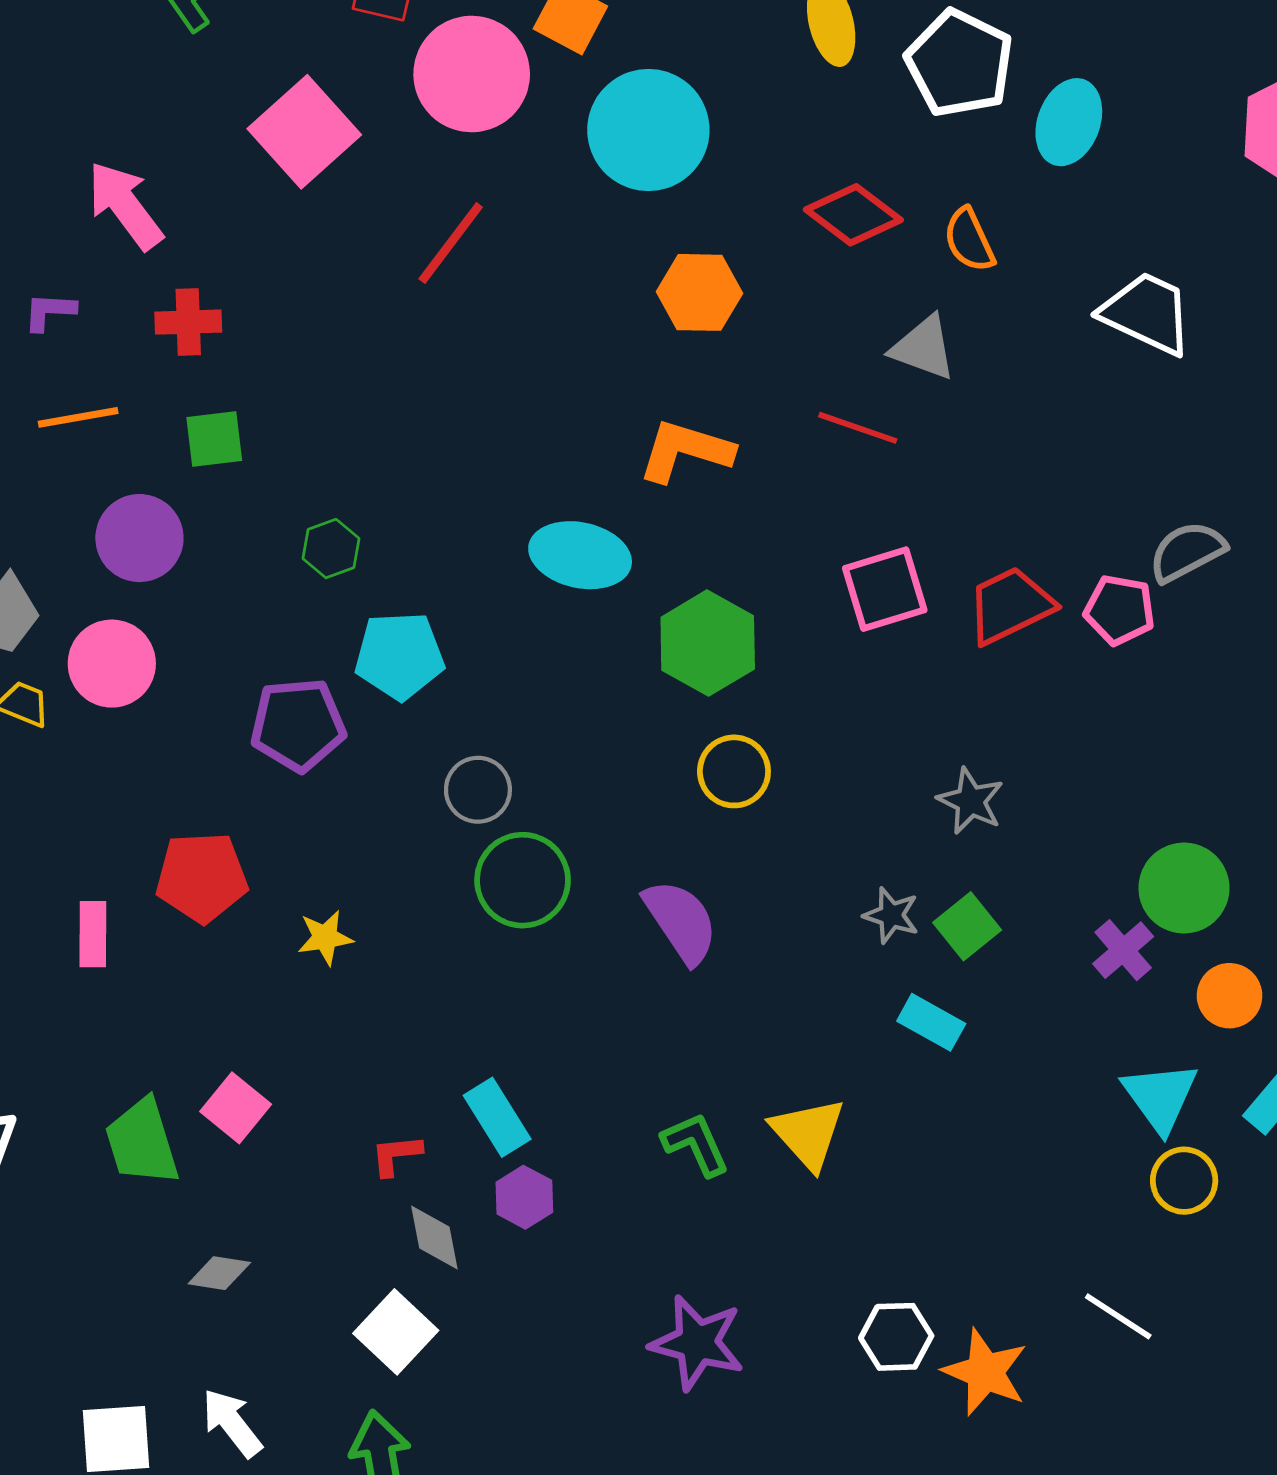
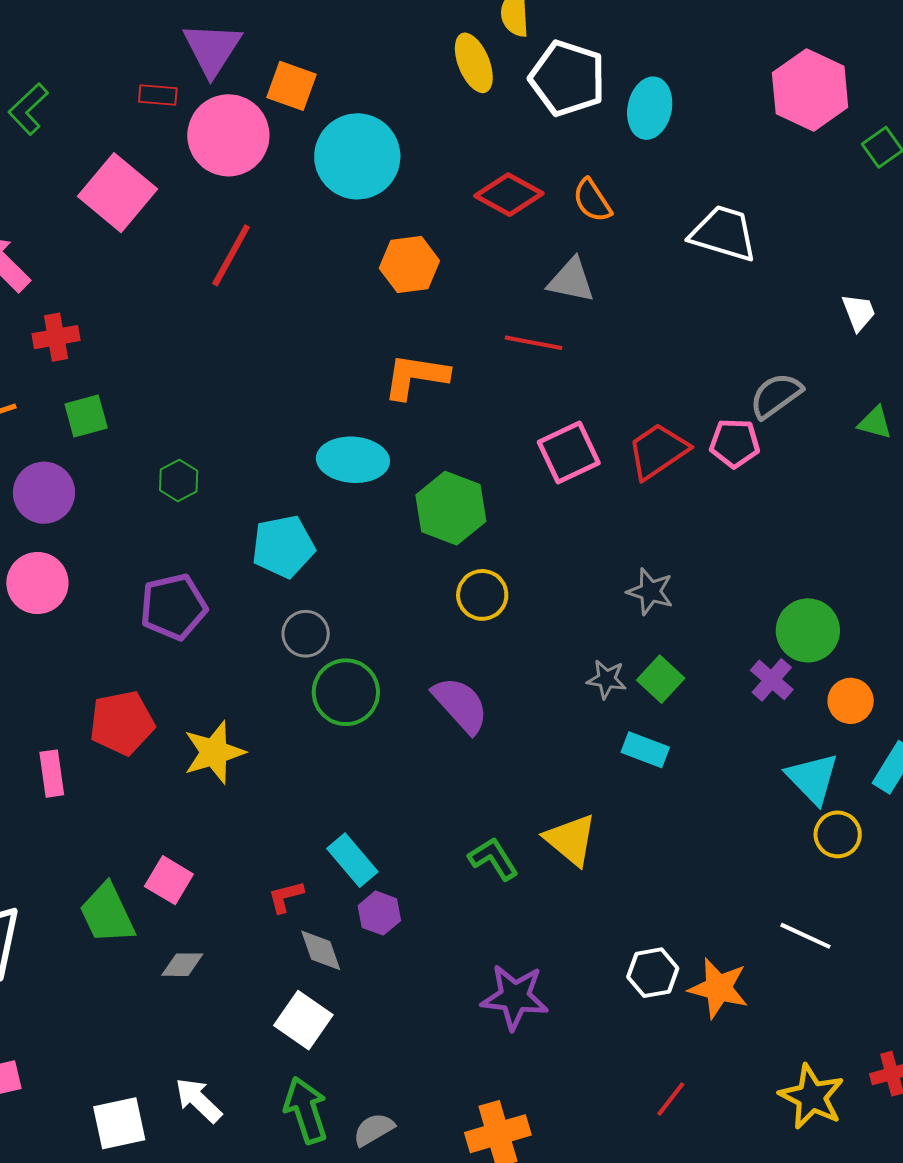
cyan pentagon: (399, 656) -> (283, 547), moved
yellow star: (325, 938) -> (214, 752), size x1.6
gray diamond: (219, 1273) -> (182, 965), moved

